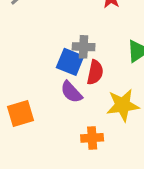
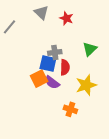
orange square: (21, 114) -> (39, 79), moved
orange cross: (92, 138) -> (70, 109), turned 32

